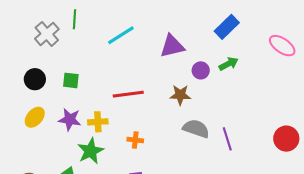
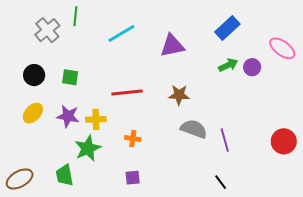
purple circle: (201, 70) -> (252, 67), moved

